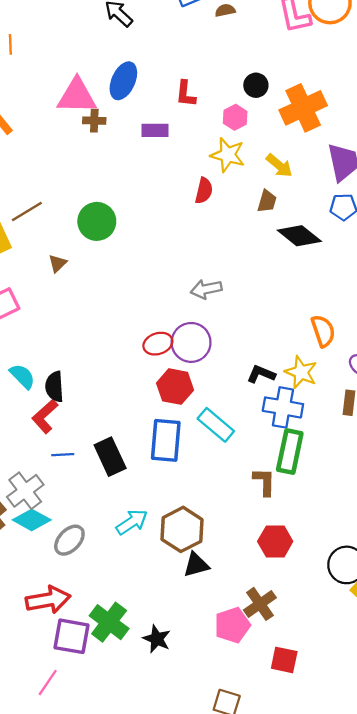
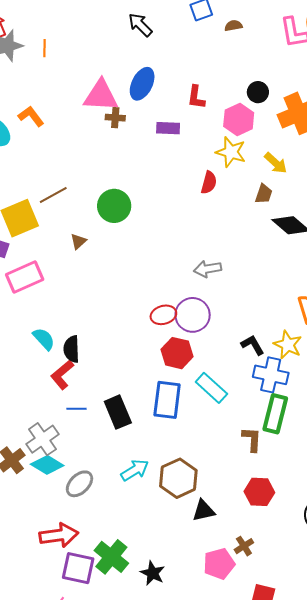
pink hexagon: (235, 117) -> (239, 119), size x1.4
black L-shape: (261, 374) -> (253, 345), turned 35
black triangle: (196, 565) -> (204, 511), moved
brown cross: (260, 604) -> (244, 546), size x0.7

